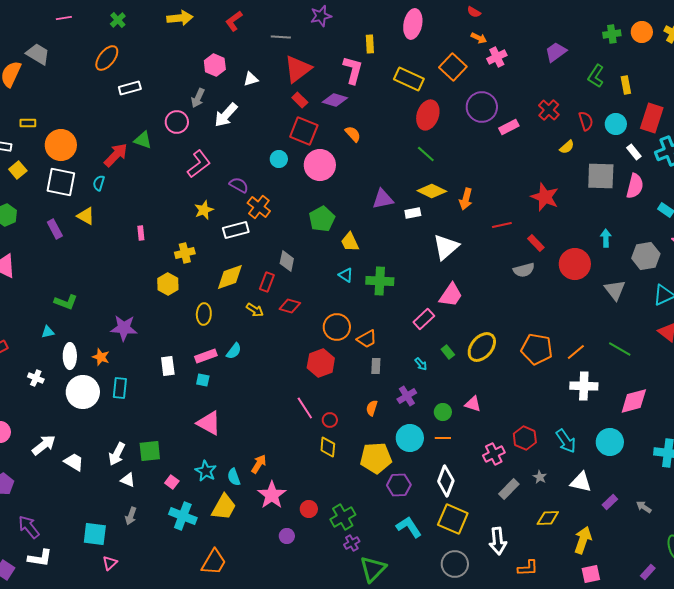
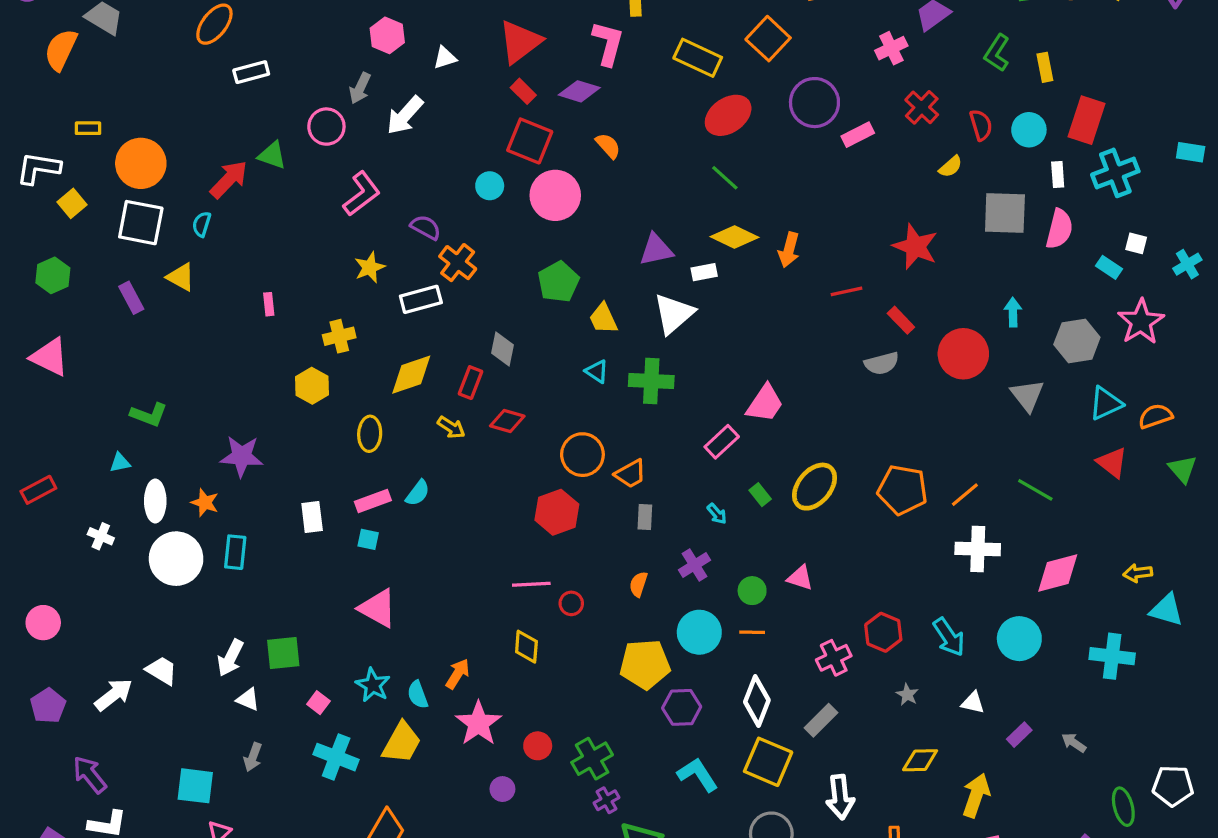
pink cross: (497, 57) -> (891, 48), moved
red ellipse: (428, 115) -> (728, 115), turned 36
white rectangle: (634, 152) -> (1058, 175), turned 35
white triangle: (446, 247) -> (674, 314), moved
pink line: (305, 408) -> (531, 584), turned -60
white arrow: (44, 445) -> (114, 695), moved
yellow diamond: (328, 447) -> (526, 647), moved
white triangle: (581, 482) -> (973, 703), size x0.7
gray rectangle: (509, 489) -> (821, 720), moved

